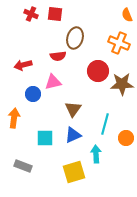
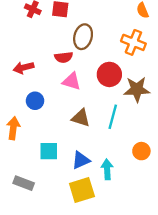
pink triangle: (53, 82) -> (72, 81), moved, turned 30
brown triangle: (73, 109) -> (81, 118), turned -48
cyan line: (105, 124) -> (113, 117), moved
blue triangle: (73, 135) -> (81, 160), moved

